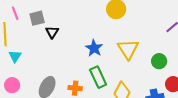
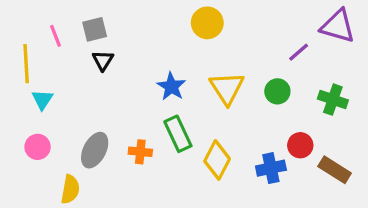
pink line: (15, 13) -> (55, 36), moved
gray square: (37, 18) -> (95, 29), moved
green circle: (159, 61) -> (277, 91), moved

